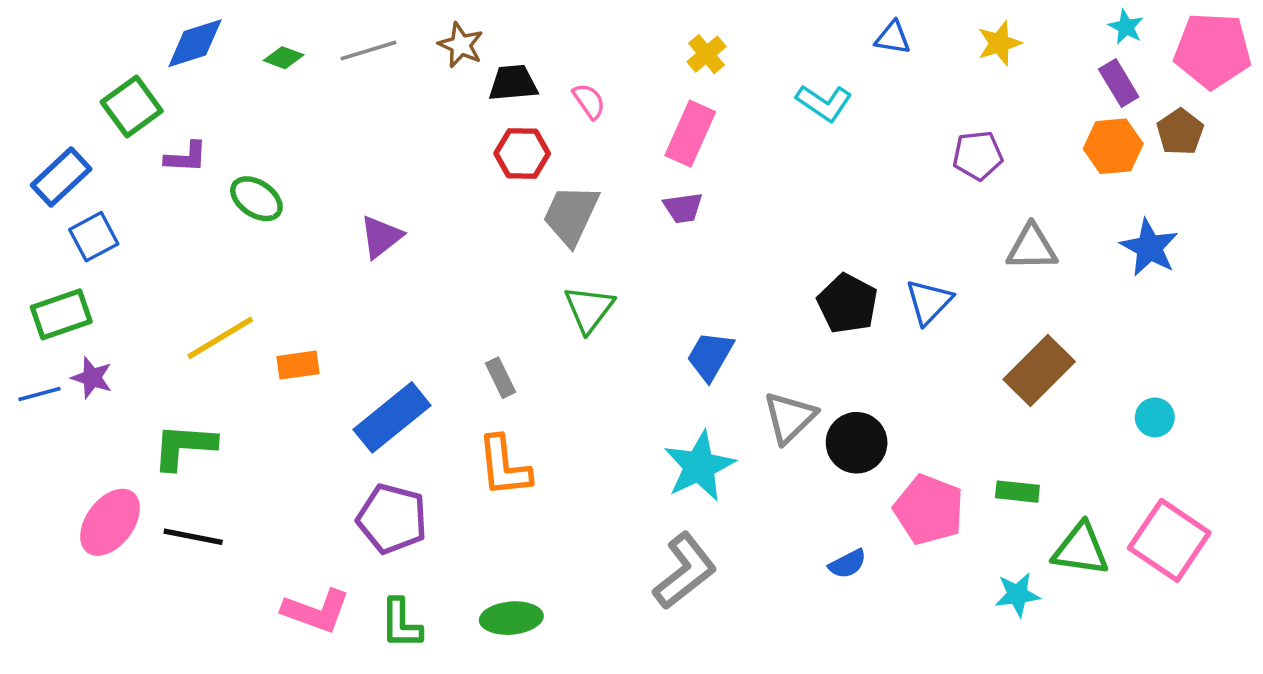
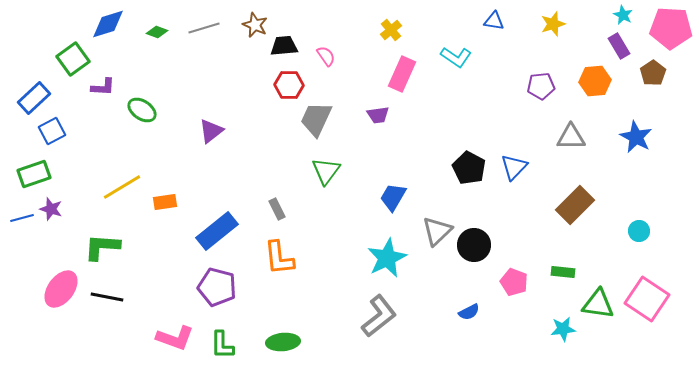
pink rectangle: (690, 134) -> (402, 74), moved
orange hexagon: (1113, 146) -> (595, 81), moved
pink pentagon: (929, 510) -> (514, 282), size x0.7

